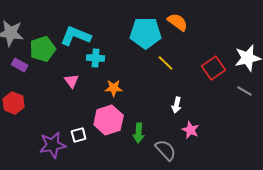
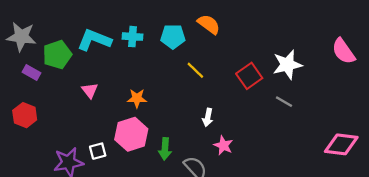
cyan pentagon: (146, 33) -> (173, 37), size x0.7
cyan cross: (96, 58) -> (132, 37), moved

